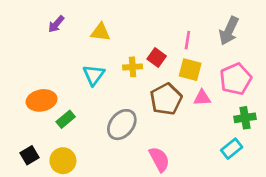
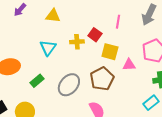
yellow square: (190, 70) -> (110, 52), moved
brown pentagon: (166, 99) -> (102, 79), moved
green rectangle: (66, 119) -> (37, 81), moved

